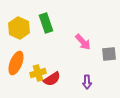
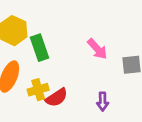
green rectangle: (46, 23) -> (39, 48), moved

